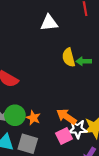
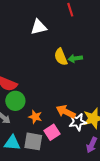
green circle: (15, 115) -> (15, 101), moved
pink square: (64, 136) -> (52, 132), moved

